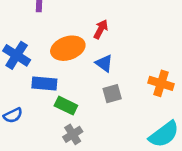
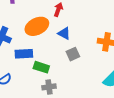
gray cross: (73, 134) -> (49, 87), turned 32

